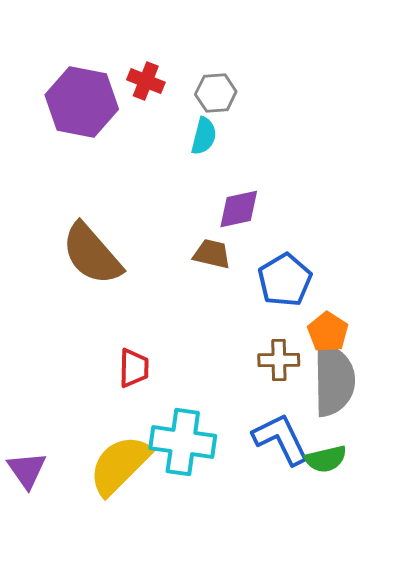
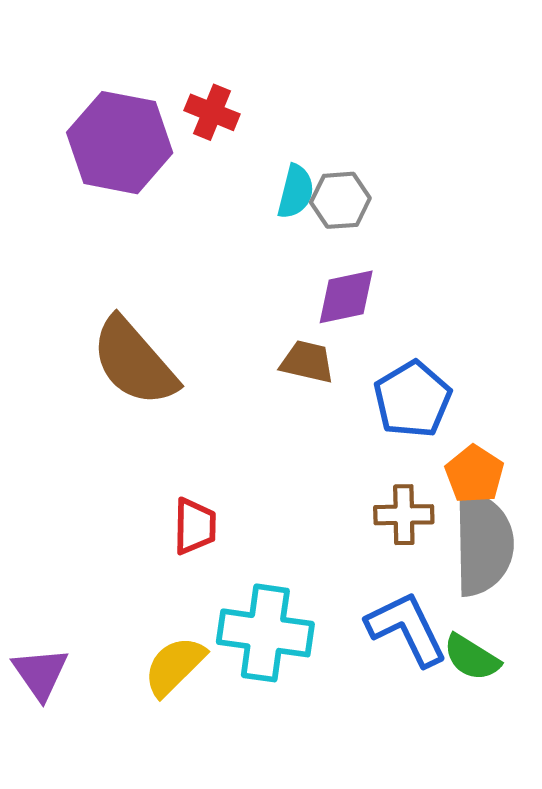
gray hexagon: (216, 93) -> (340, 200), moved
green semicircle: (326, 459) -> (472, 657), turned 45
yellow semicircle: (120, 465) -> (175, 666), size x0.7

